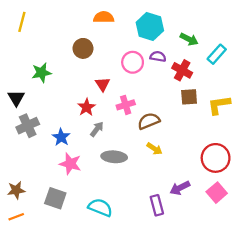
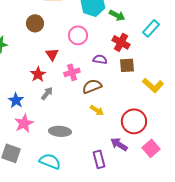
green arrow: (189, 39) -> (117, 15), moved
purple semicircle: (158, 56) -> (100, 59), moved
yellow L-shape: (219, 105) -> (153, 85), moved, turned -130
gray ellipse: (114, 157) -> (60, 131), moved
red circle: (216, 158) -> (134, 121), moved
pink star: (70, 164) -> (24, 123), turned 30
purple arrow: (180, 188) -> (119, 144), turned 60

